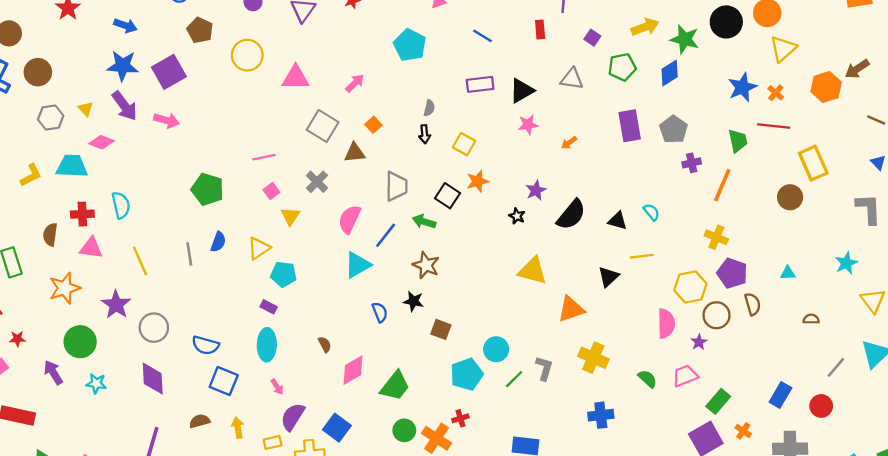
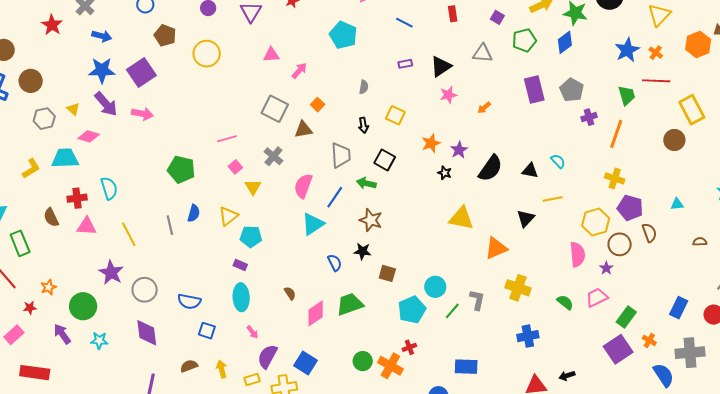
pink triangle: (296, 78) -> (271, 55), moved, size x0.7
purple rectangle: (480, 84) -> (405, 64), size x0.6
black arrow: (425, 134) -> (363, 125), moved
orange star: (478, 181) -> (431, 143), moved
brown semicircle: (50, 235) -> (51, 217), turned -30
orange star: (65, 288) -> (49, 287), moved, size x0.6
blue square: (224, 381) -> (207, 331), size x0.7
green trapezoid: (395, 386) -> (350, 304), moved, turned -144

